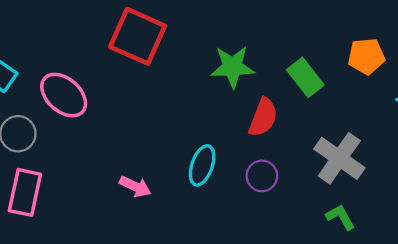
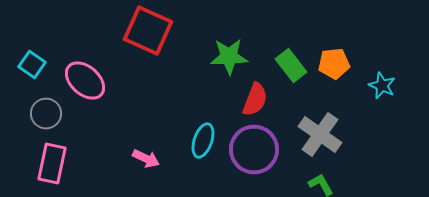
orange pentagon: (366, 56) -> (334, 64), moved
purple circle: (262, 176) -> (254, 150), size x1.8

